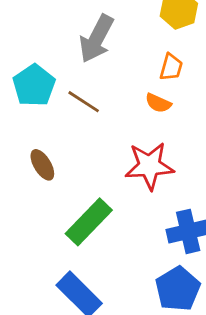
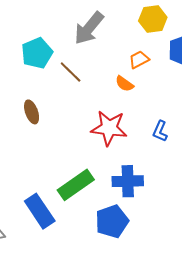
orange trapezoid: (171, 67) -> (139, 60), turned -145
green rectangle: (89, 222) -> (76, 185), moved

